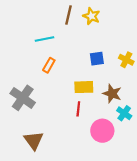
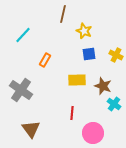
yellow star: (91, 16) -> (84, 31), moved
cyan line: (44, 39) -> (23, 35), moved, turned -36
red line: (78, 109) -> (72, 113), moved
pink circle: (102, 131) -> (93, 133), moved

